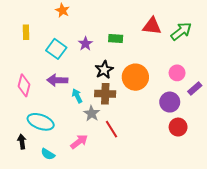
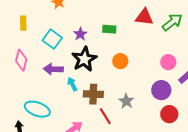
black star: (104, 70) -> (84, 59), moved, size x1.4
orange circle: (135, 77) -> (120, 61), moved, size x0.6
pink diamond: (24, 85) -> (21, 60), moved
brown cross: (105, 94) -> (93, 94), moved
gray star: (92, 114) -> (126, 101), moved

